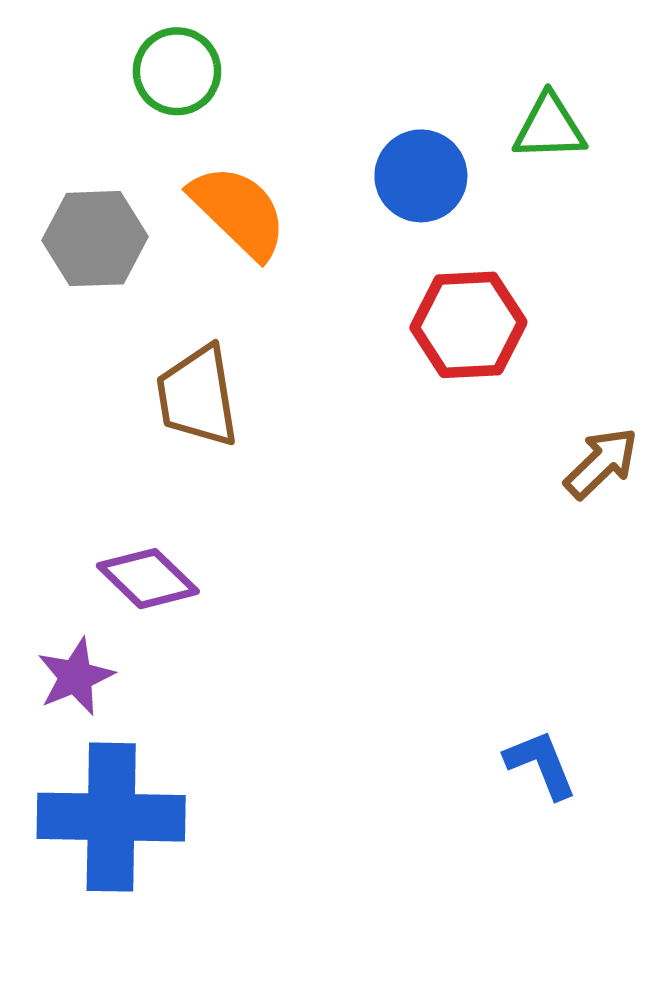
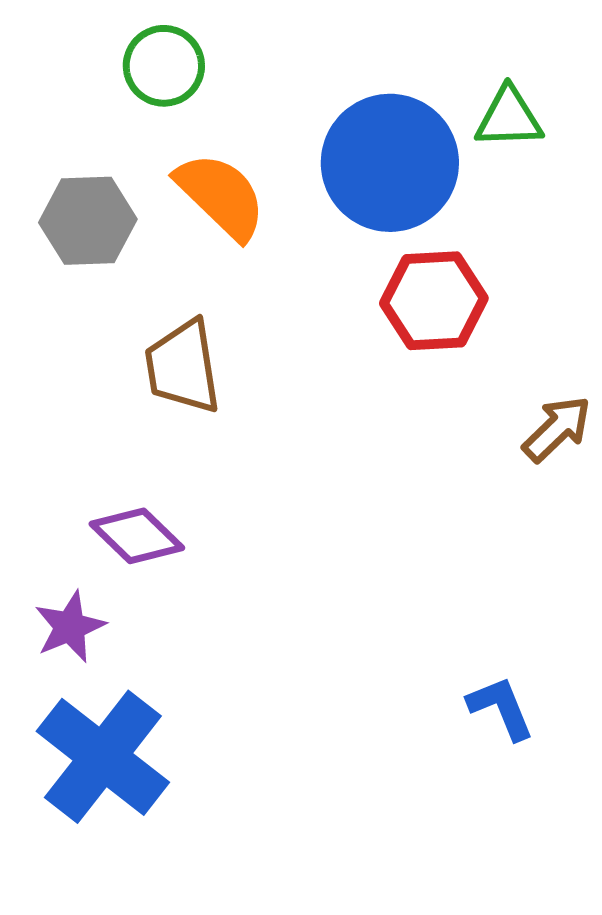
blue circle: (421, 176) -> (390, 163), size x1.6
blue cross: (111, 817) -> (103, 757), turned 37

